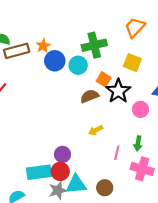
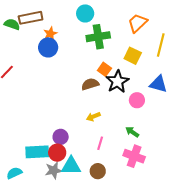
brown rectangle: (17, 51) -> (31, 18), moved
blue circle: (55, 61) -> (48, 47), moved
cyan circle: (78, 65) -> (85, 13), moved
green arrow: (138, 143) -> (132, 132), turned 112
pink line: (117, 153) -> (100, 143), moved

